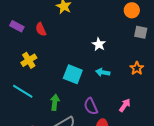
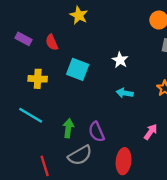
yellow cross: (29, 60) -> (38, 79), turned 35
cyan square: (73, 74) -> (78, 69), moved
purple semicircle: (91, 106) -> (96, 132), moved

